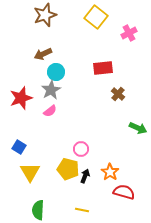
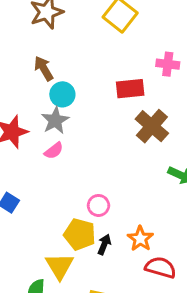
pink cross: (129, 33) -> (168, 64), moved, turned 35
brown arrow: (43, 54) -> (44, 68), turned 84
brown cross: (118, 94) -> (152, 126), size x1.6
yellow triangle: (30, 172) -> (60, 266), moved

